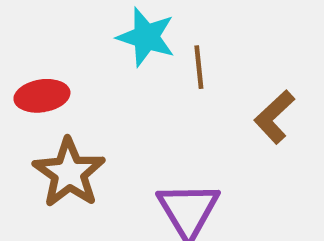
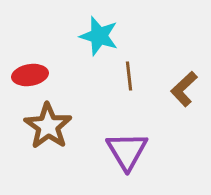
brown line: (199, 67) -> (129, 76), moved

